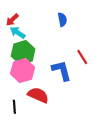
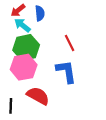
blue semicircle: (62, 19) -> (40, 13), moved
red line: (82, 57) -> (70, 43), moved

